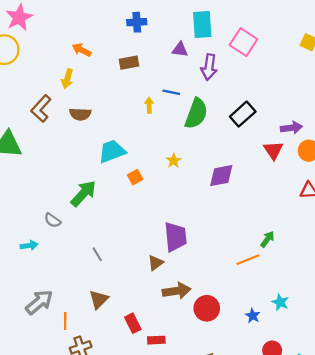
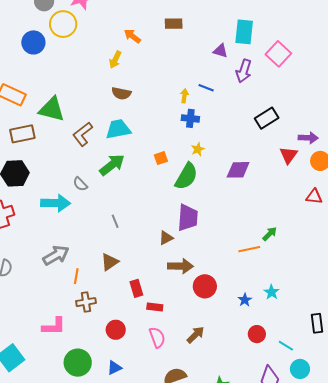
blue cross: (137, 22) -> (190, 118), moved
brown rectangle: (129, 63) -> (174, 24), moved
brown L-shape: (41, 109) -> (83, 134), moved
green semicircle: (196, 113) -> (186, 176), moved
cyan trapezoid: (112, 151) -> (118, 129), moved
cyan arrow: (29, 245) -> (56, 203), size x1.8

